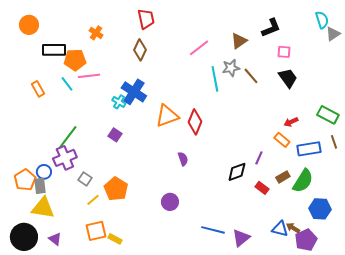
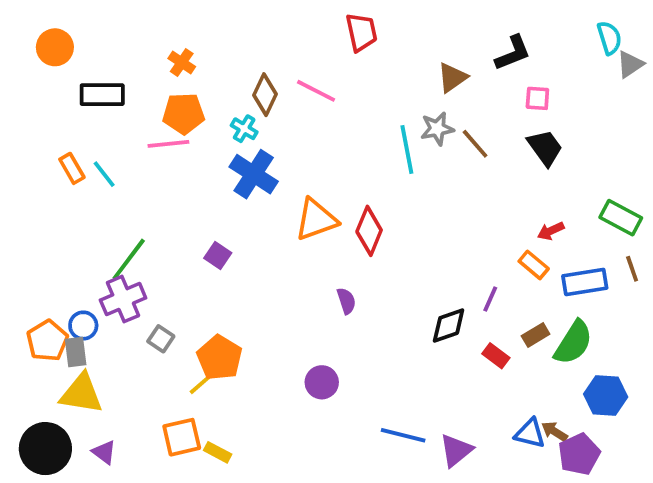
red trapezoid: (146, 19) -> (361, 32), moved
pink line: (199, 48) -> (316, 91), moved, turned 65
orange pentagon: (75, 60) -> (184, 114), moved
cyan line: (67, 84) -> (104, 174), moved
cyan cross: (119, 102) -> (244, 129), moved
yellow line: (93, 200) -> (201, 384), moved

